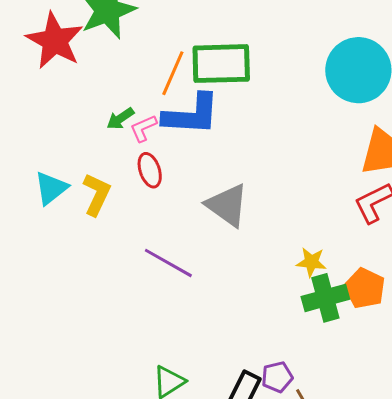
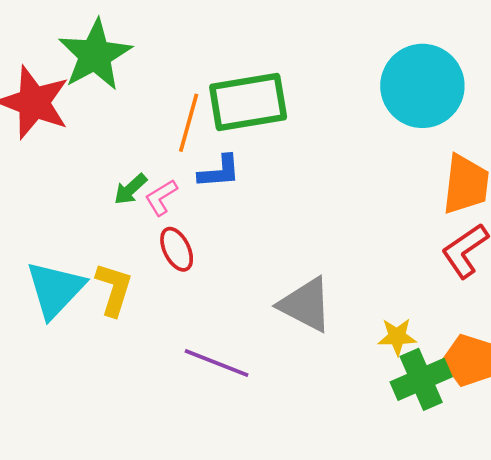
blue L-shape: (191, 115) -> (219, 172), size x0.6
cyan triangle: (51, 188) -> (55, 289), size x1.4
gray triangle: (227, 205) -> (306, 305), moved

